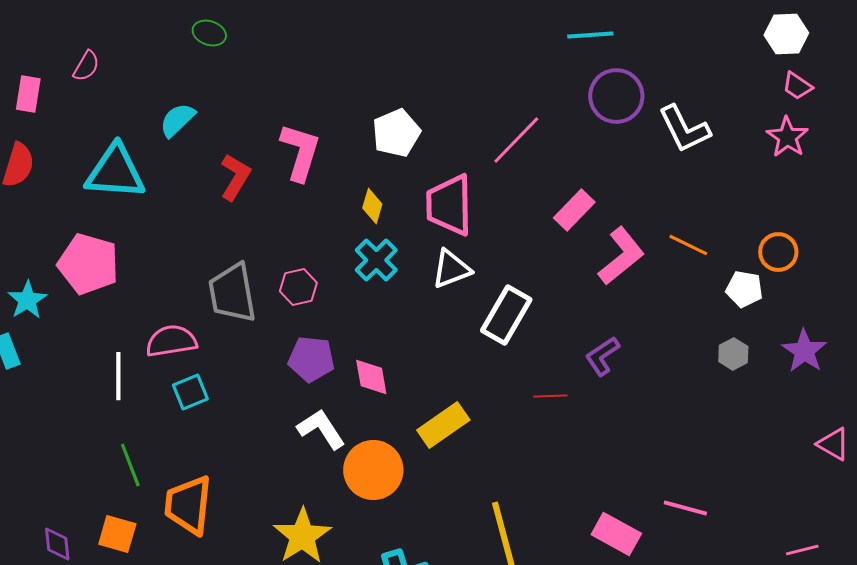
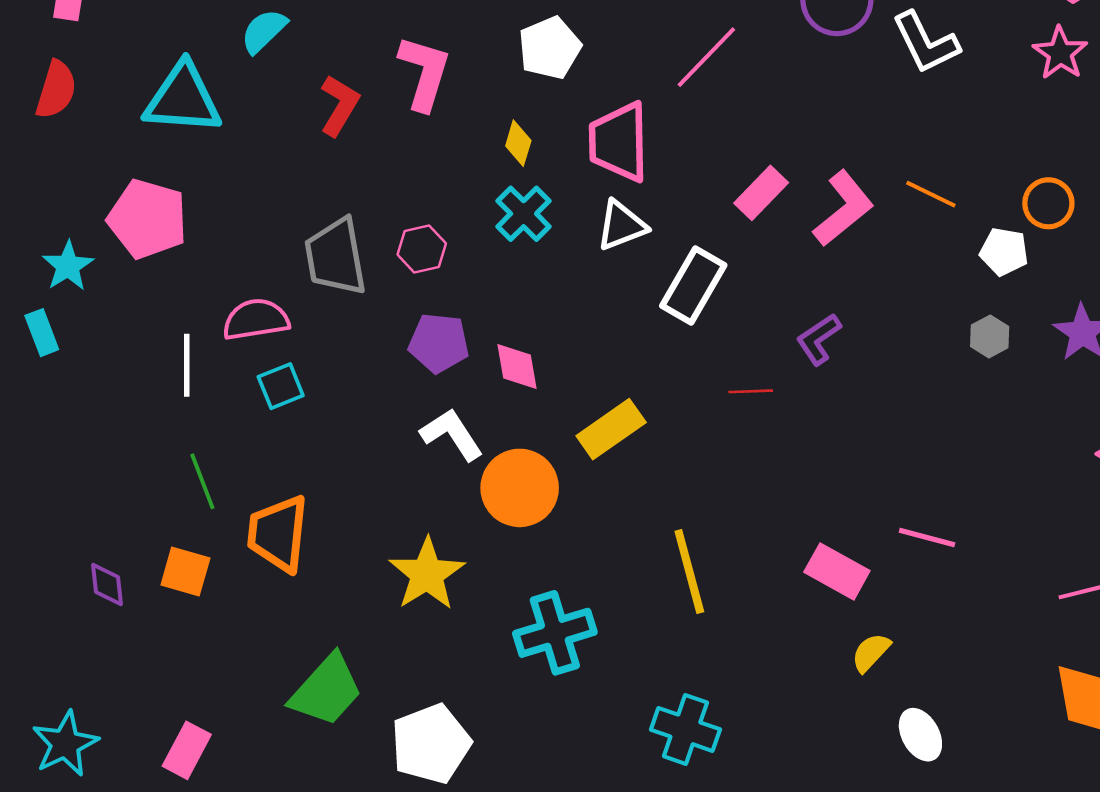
pink rectangle: (574, 210) -> (761, 193), moved

